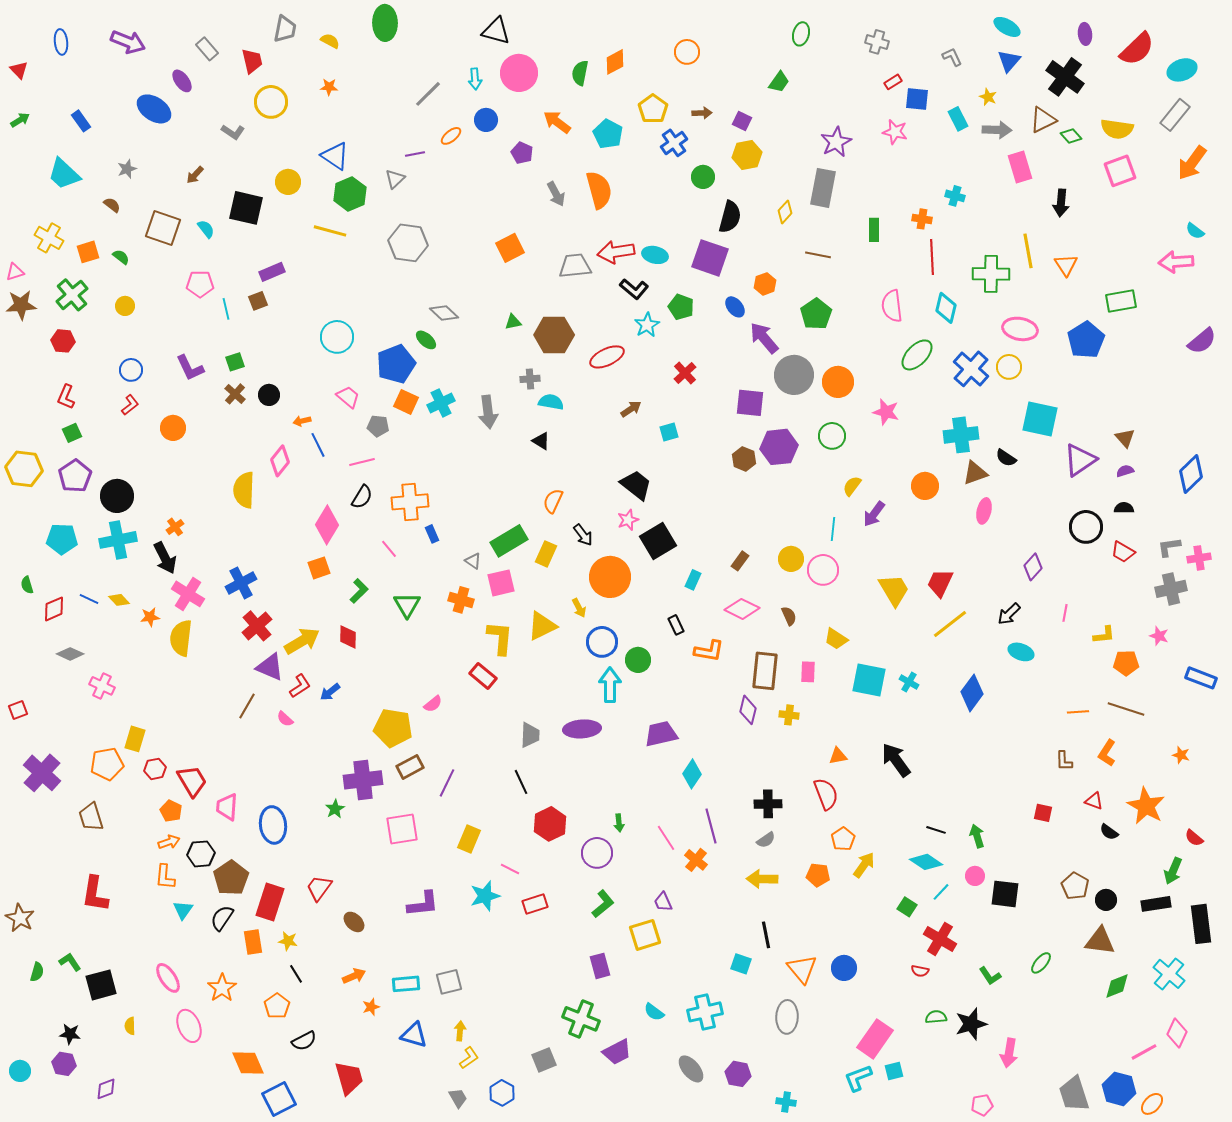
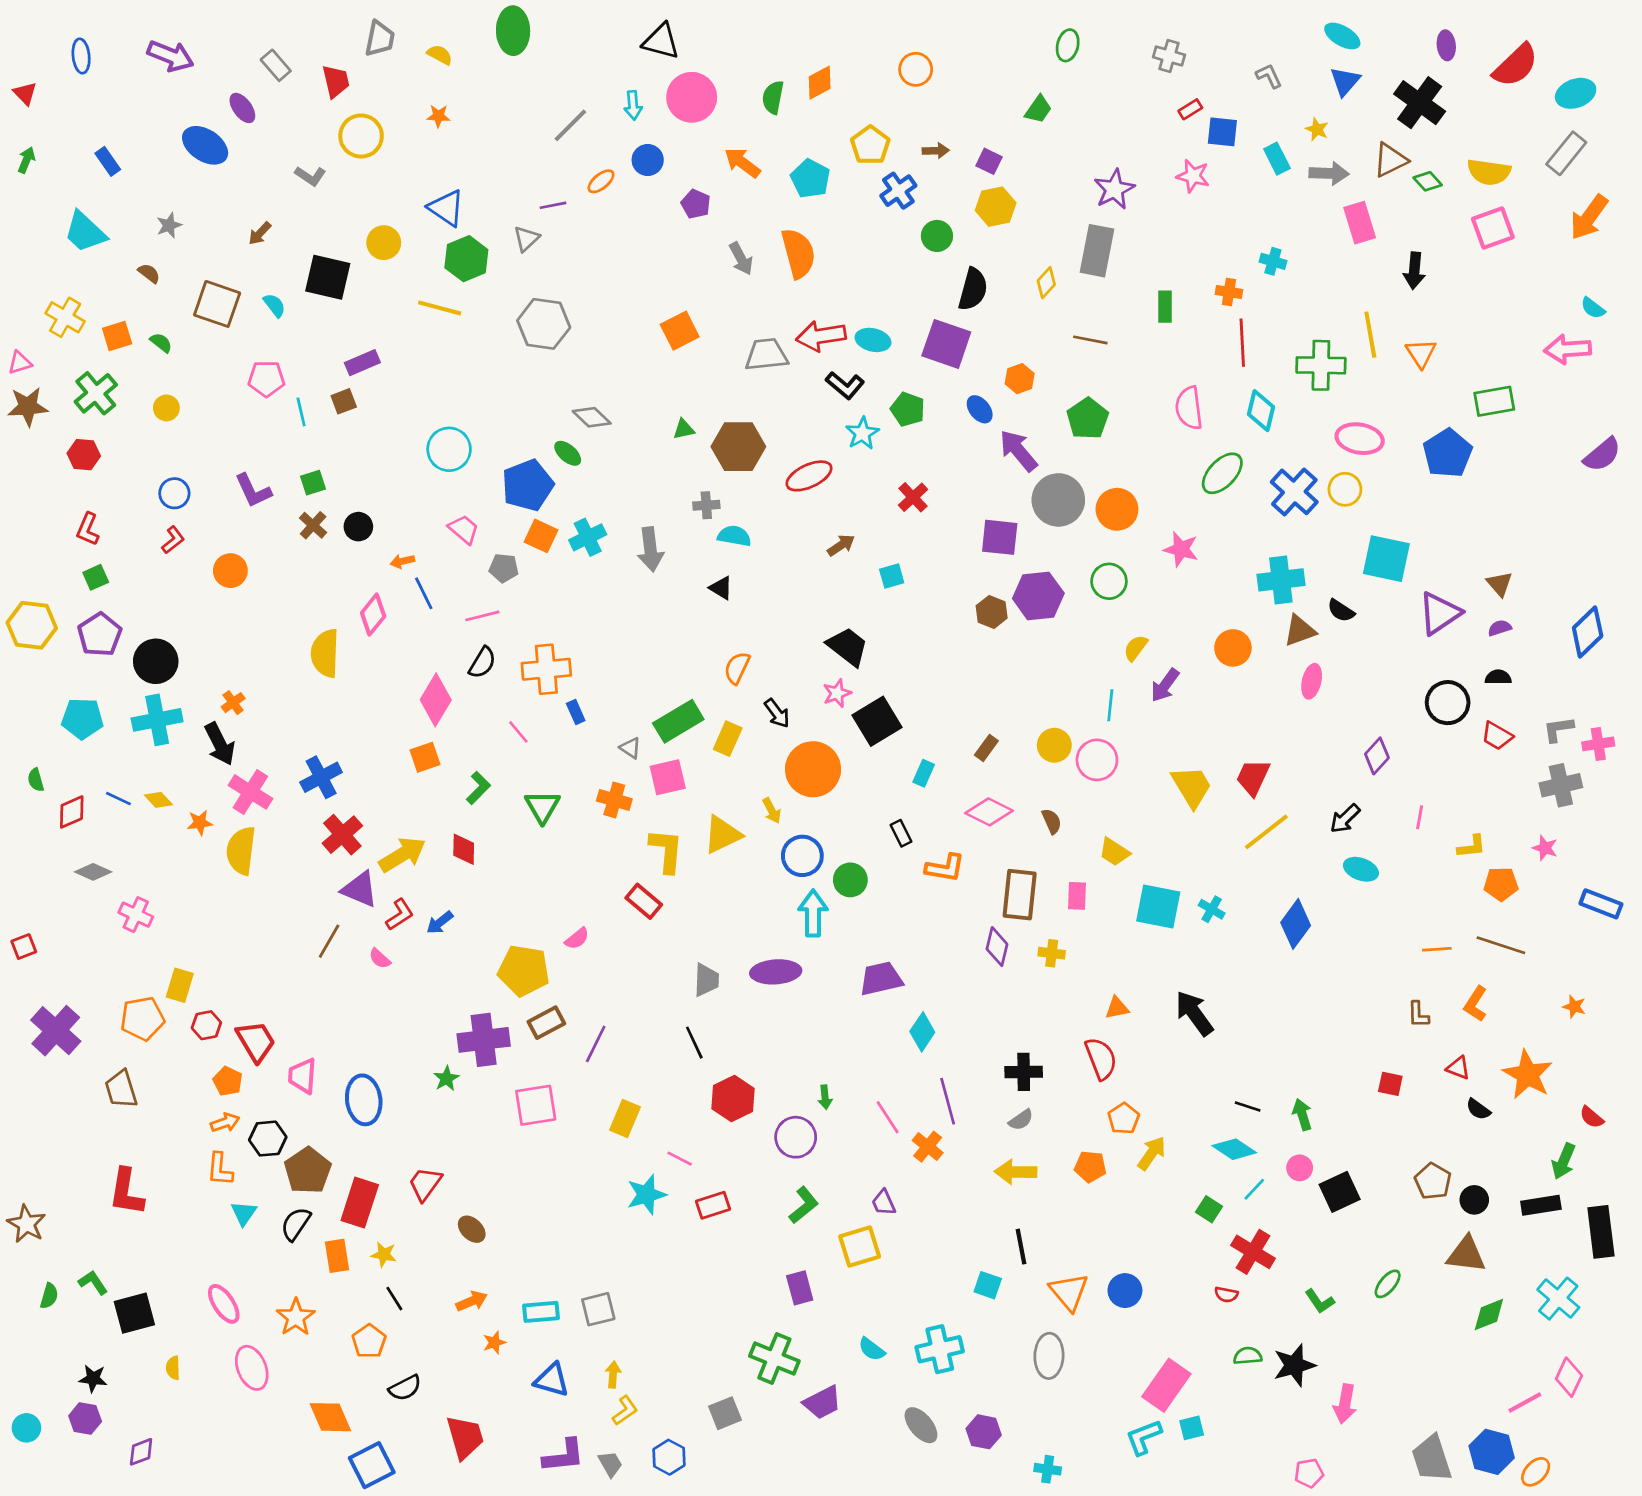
green arrow: (20, 120) -> (26, 160), turned -36
black square: (1005, 894) -> (1340, 1192), turned -32
purple L-shape: (423, 904) -> (564, 1456), moved

